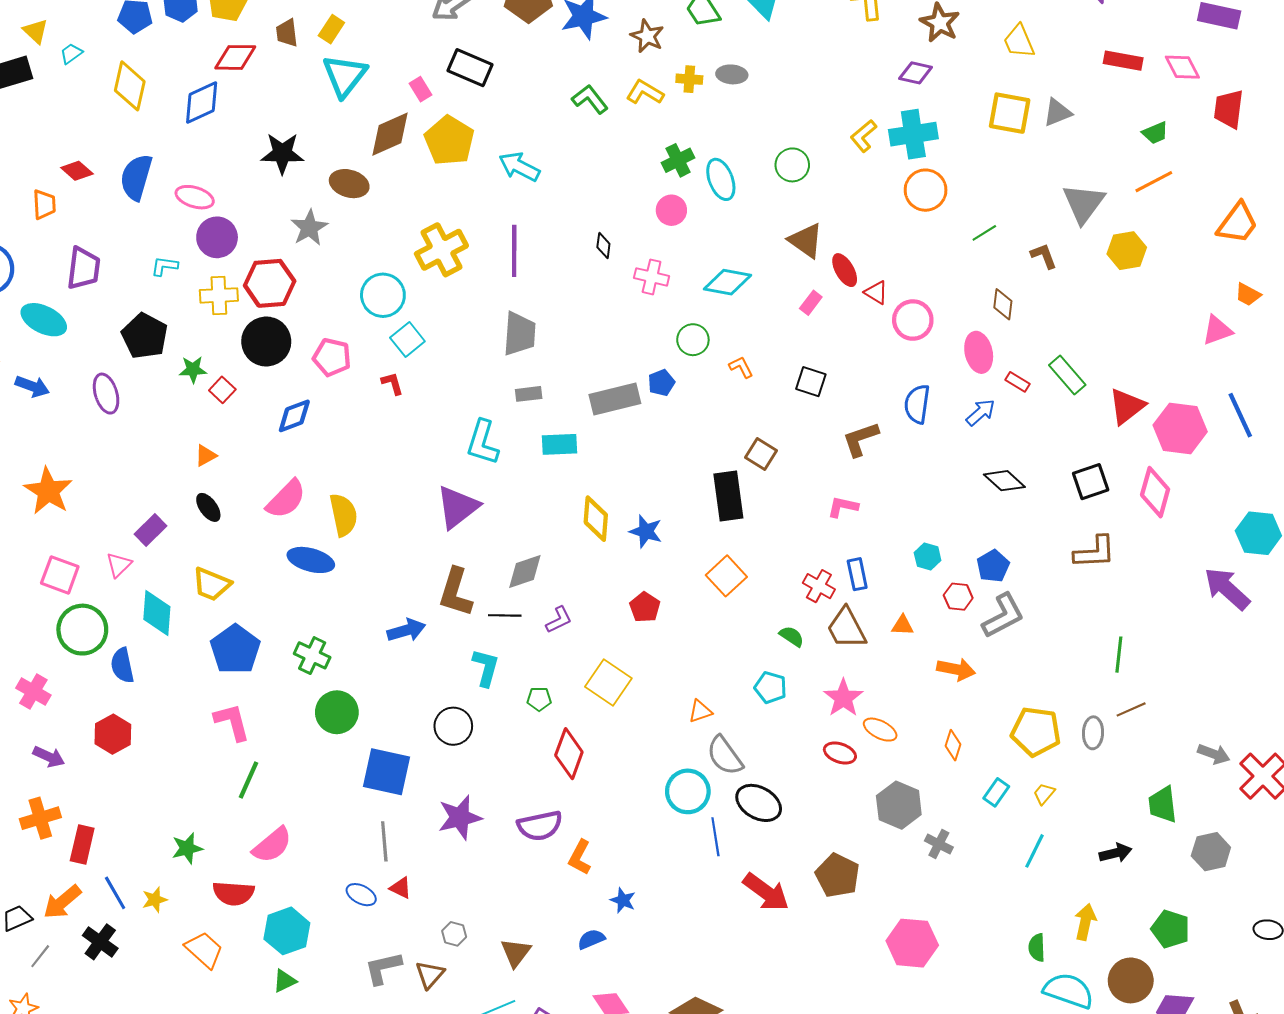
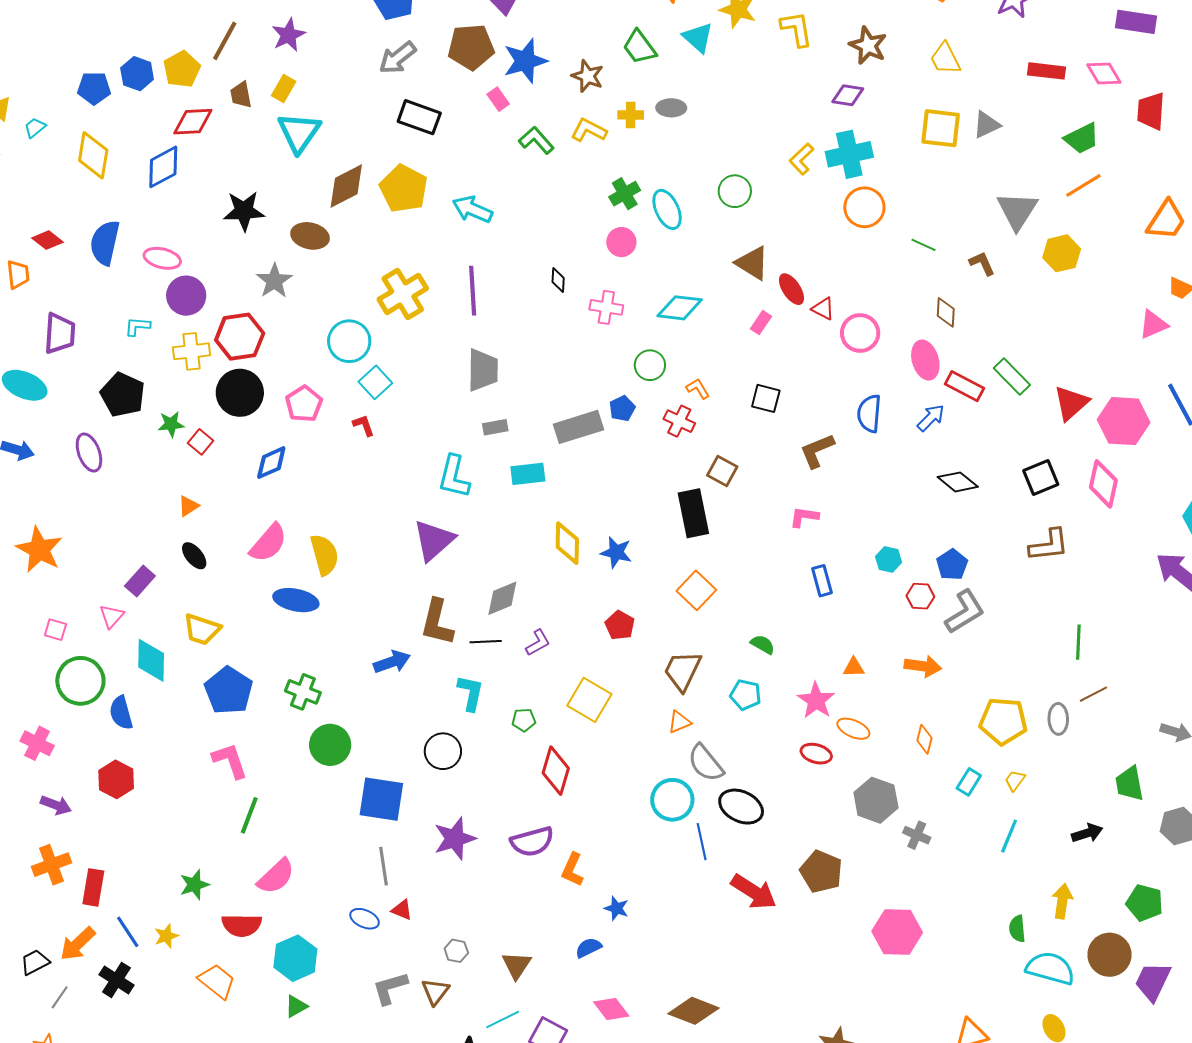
pink rectangle: (421, 89) -> (498, 99), moved
green trapezoid: (1155, 133) -> (1082, 138), size x1.4
green line: (984, 233) -> (923, 245), turned 60
pink pentagon: (332, 357) -> (304, 404), turned 30
red rectangle: (1017, 382) -> (964, 386), size x1.6
pink square: (60, 575) -> (55, 630), size x0.6
red cross: (819, 586) -> (679, 421), moved
orange triangle: (903, 625) -> (854, 667), moved
brown trapezoid: (847, 628) -> (682, 671), moved, turned 57

